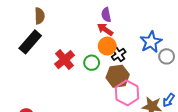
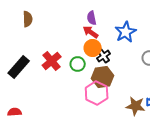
black rectangle: (30, 42) -> (19, 67), moved
blue star: (151, 42) -> (126, 32), moved
pink hexagon: (127, 93) -> (97, 93), moved

